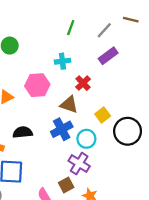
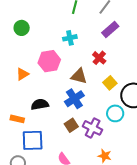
red cross: (83, 83) -> (99, 58), moved
cyan circle: (86, 139) -> (115, 113), moved
brown square: (66, 185) -> (71, 125), moved

